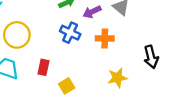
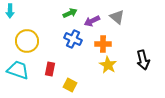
yellow star: (117, 78) -> (108, 65), moved, turned -30
yellow square: (67, 86) -> (70, 85), turned -32

